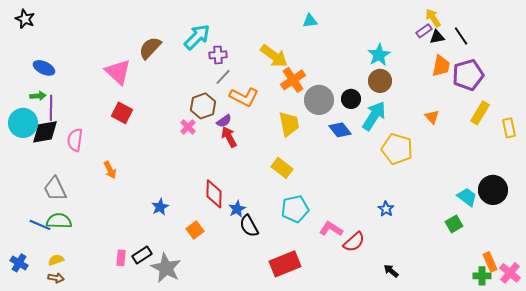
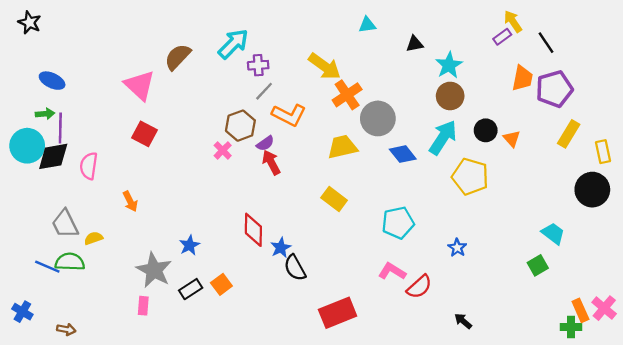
black triangle: (437, 37) -> (415, 44), moved
black circle: (351, 99) -> (486, 130), moved
yellow trapezoid: (289, 124) -> (342, 147), turned -92
black circle: (493, 190) -> (592, 190), moved
cyan pentagon: (295, 209) -> (398, 223), moved
orange square: (195, 230) -> (221, 284), moved
black rectangle: (142, 255) -> (191, 289), moved
yellow semicircle: (56, 260) -> (93, 238), moved
gray star: (166, 268) -> (154, 270), moved
pink cross: (510, 273) -> (604, 308), moved

